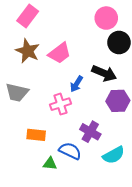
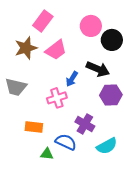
pink rectangle: (28, 16) -> (43, 21), moved
pink circle: (106, 18) -> (91, 26), moved
brown star: (28, 51) -> (26, 48), turned 30

